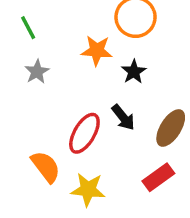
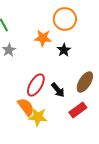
black arrow: (123, 117) -> (58, 90), moved
orange semicircle: (46, 167) -> (26, 107), moved

